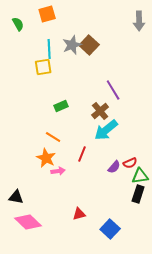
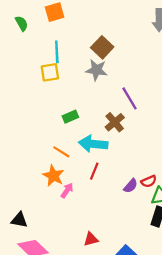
gray star: (72, 45) -> (97, 70), moved, turned 30
cyan arrow: (106, 130) -> (93, 144), moved, turned 45
pink arrow: (58, 171) -> (67, 190), turned -48

